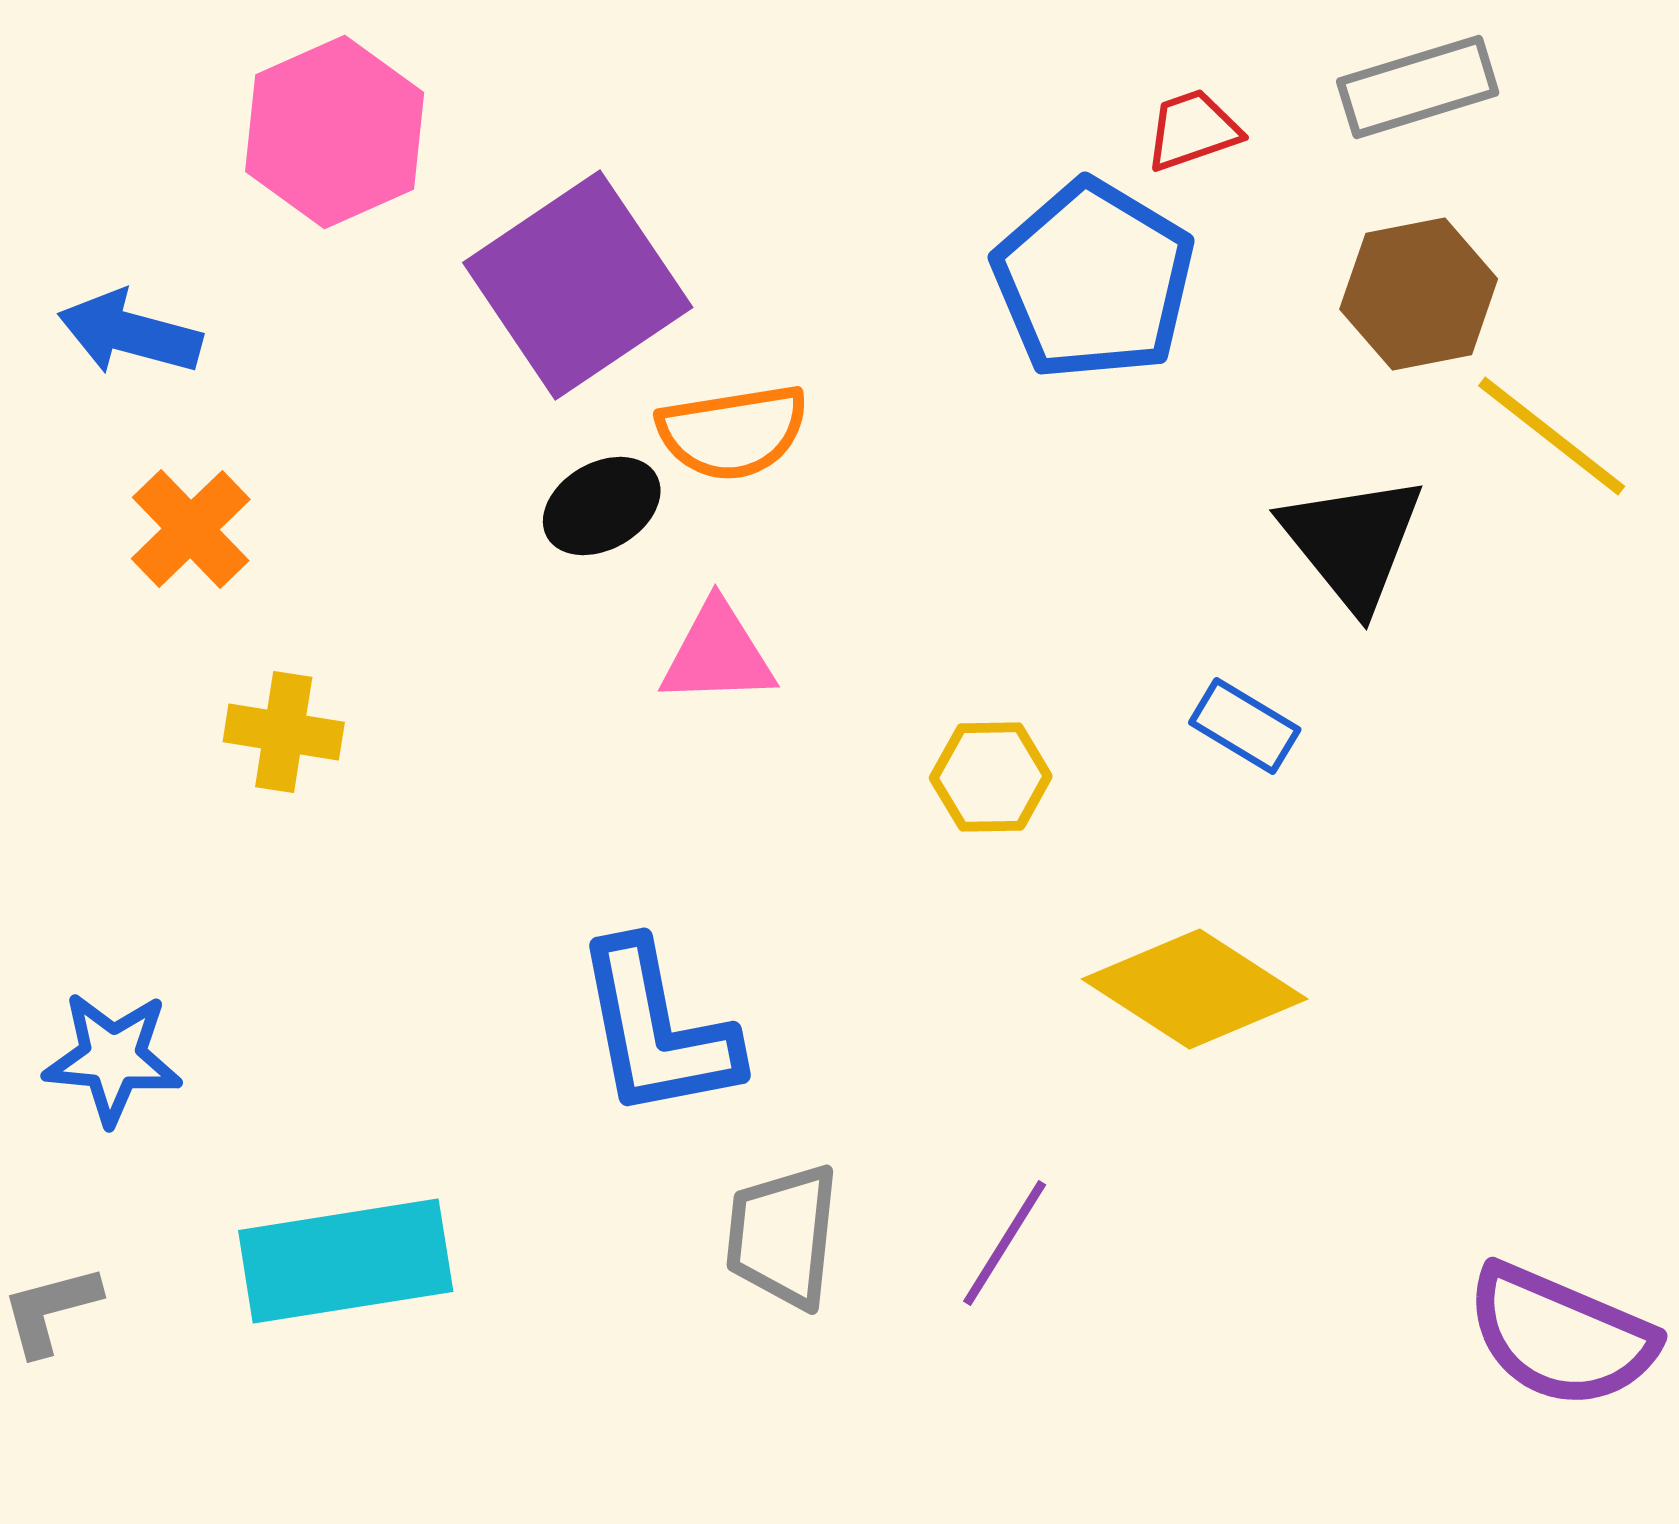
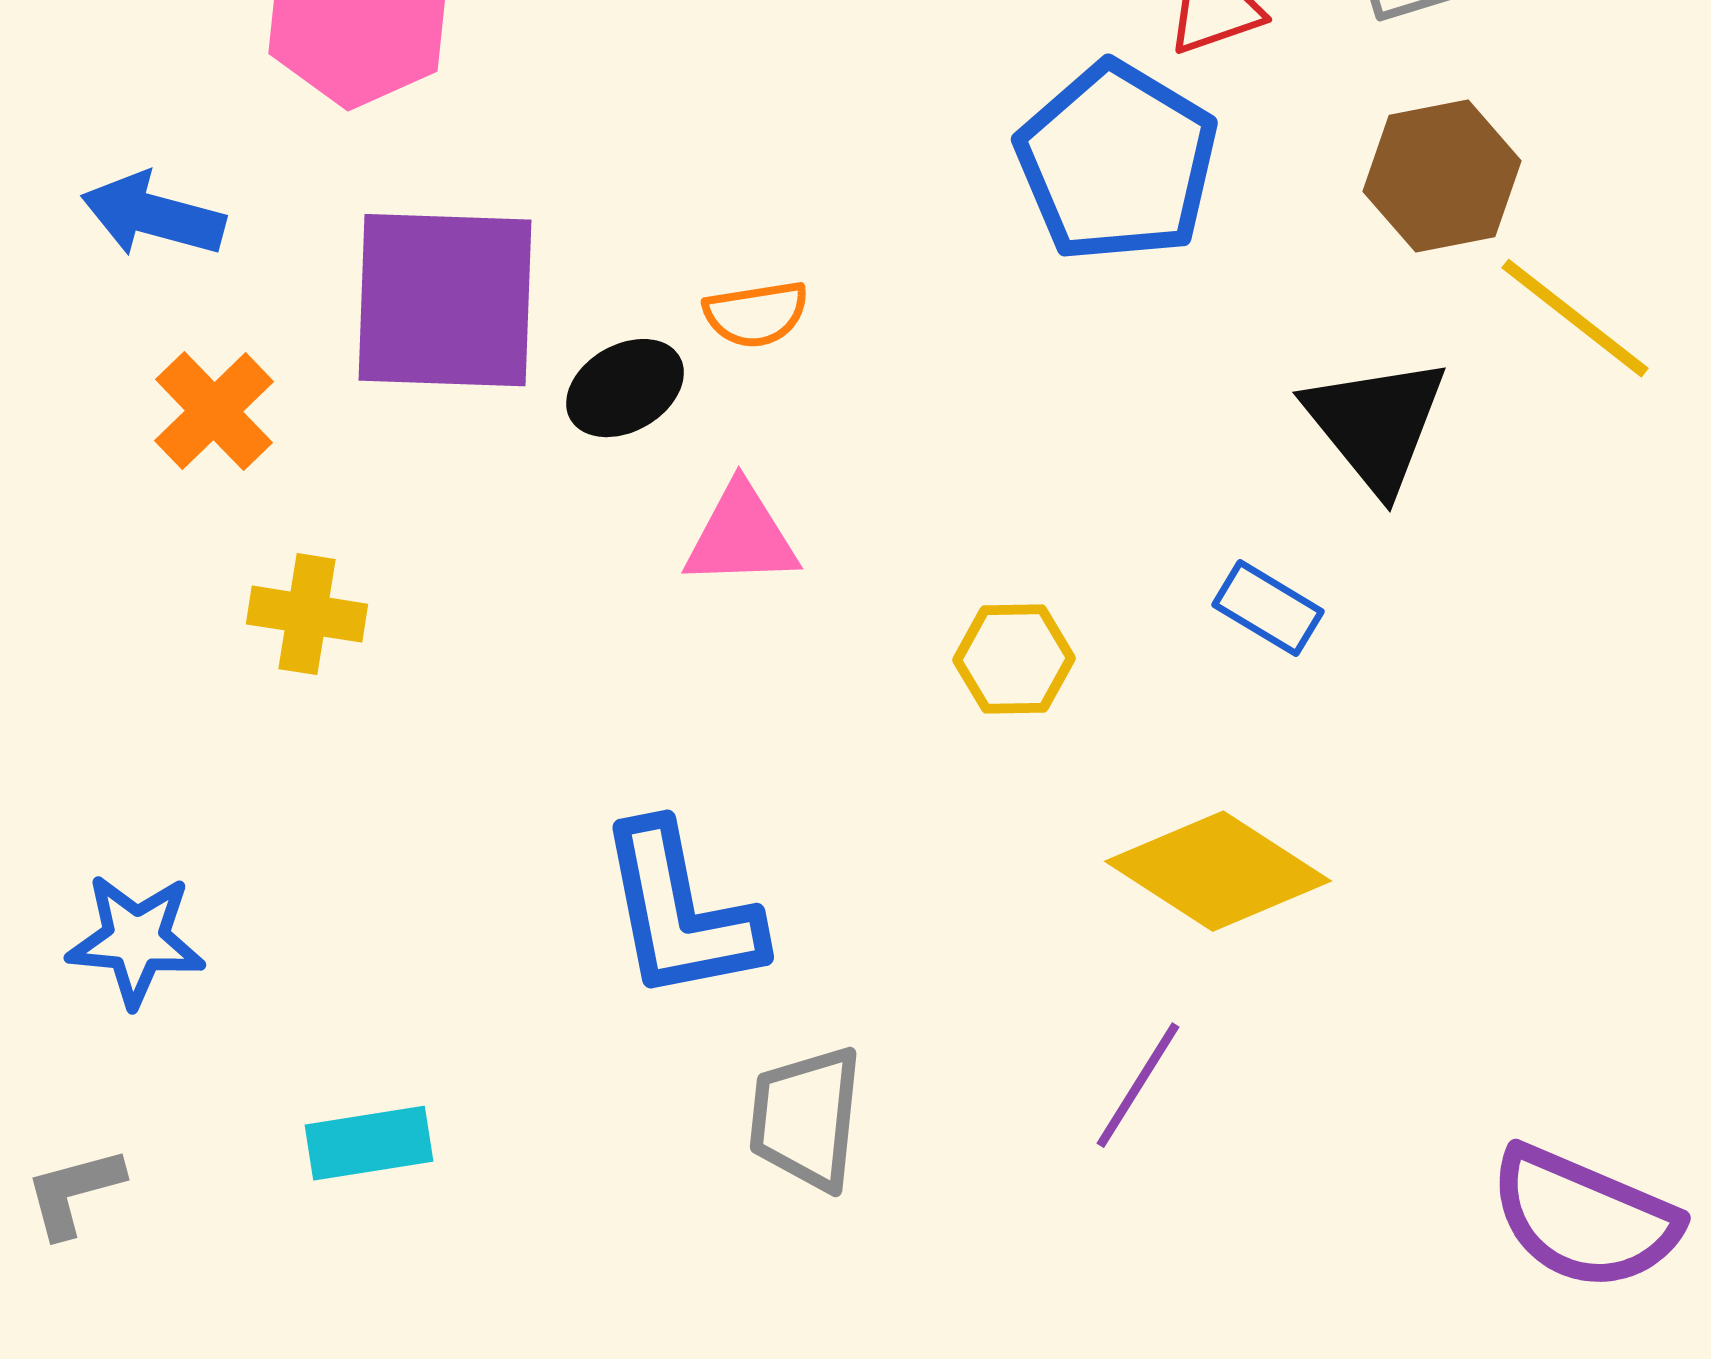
purple square: (578, 285) -> (445, 300), moved, turned 36
orange semicircle: (733, 432) -> (756, 314), size x0.7
purple line: (1005, 1243) -> (1138, 1085), moved
cyan rectangle: (346, 1261) -> (369, 1143), size x0.6

